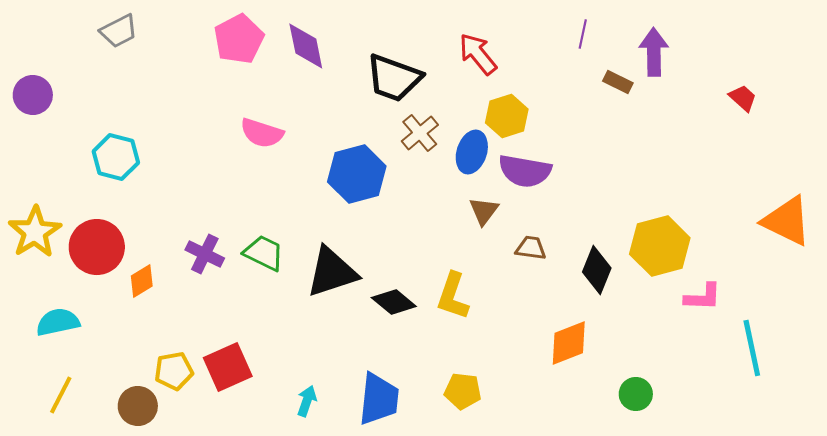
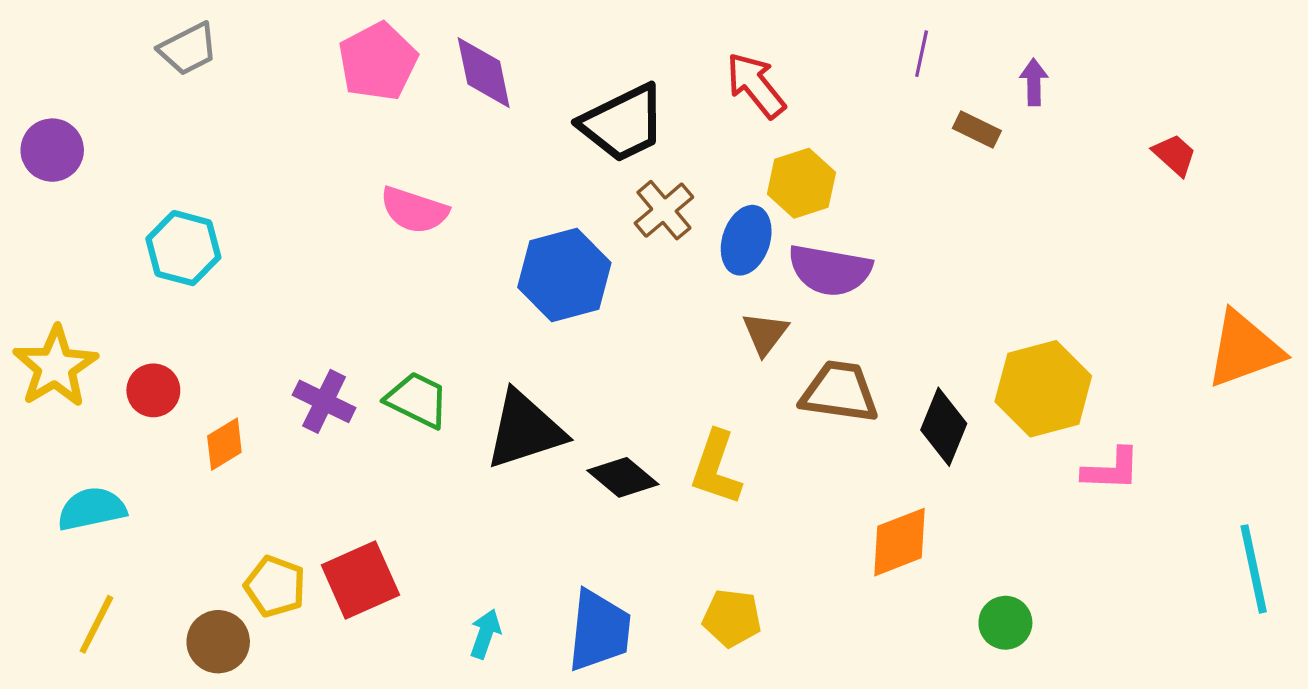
purple arrow: (654, 52) -> (1034, 82), size x0.6
black trapezoid: (394, 78) -> (623, 123), turned -46
orange triangle: (787, 221) -> (1244, 349), turned -46
red circle: (97, 247) -> (153, 390), size x0.6
brown trapezoid: (531, 248) -> (839, 392), size x1.6
cyan line: (752, 348) -> (1254, 569), moved
yellow pentagon: (174, 371) -> (275, 586), turned 30

